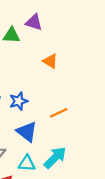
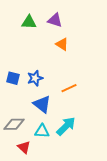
purple triangle: (34, 22) -> (55, 20), moved

